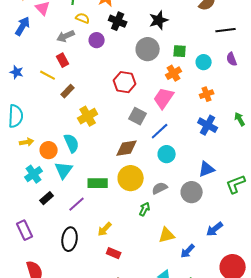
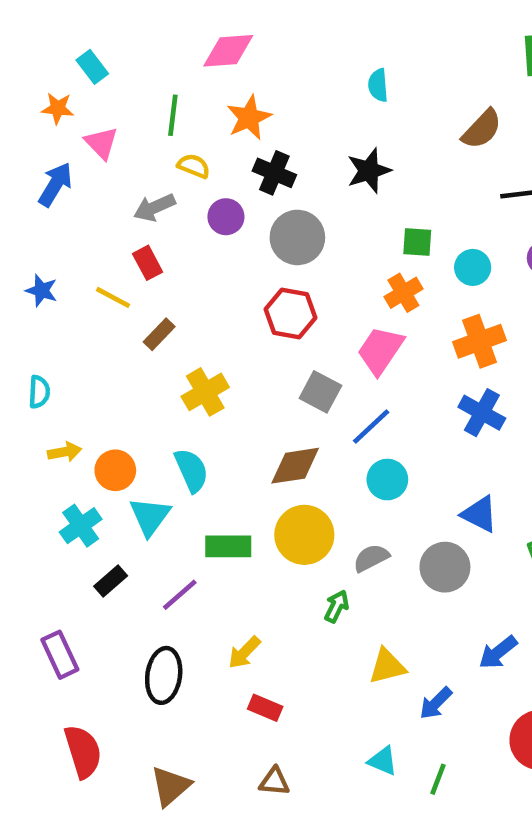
gray circle: (148, 49) -> (297, 237), moved
orange cross: (207, 94) -> (480, 341), size x1.5
cyan semicircle: (16, 116) -> (39, 392), size x0.6
cyan semicircle: (72, 143) -> (191, 470), moved
blue triangle: (207, 169) -> (480, 514), turned 48

